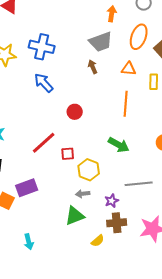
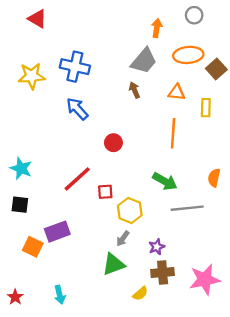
orange ellipse: (139, 37) -> (188, 55), turned 65
gray trapezoid: (101, 42) -> (144, 61), turned -30
gray line: (139, 184) -> (187, 208), moved
gray arrow: (83, 194) -> (123, 239), turned -48

